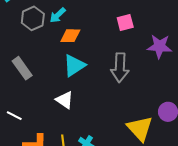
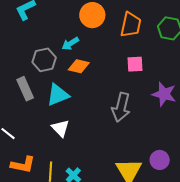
gray hexagon: (33, 18) -> (44, 60), moved
cyan triangle: (74, 65) -> (58, 95), moved

